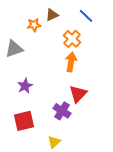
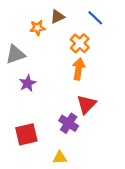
purple star: (25, 86) -> (28, 83), moved
yellow triangle: (54, 142) -> (60, 158), turned 40

